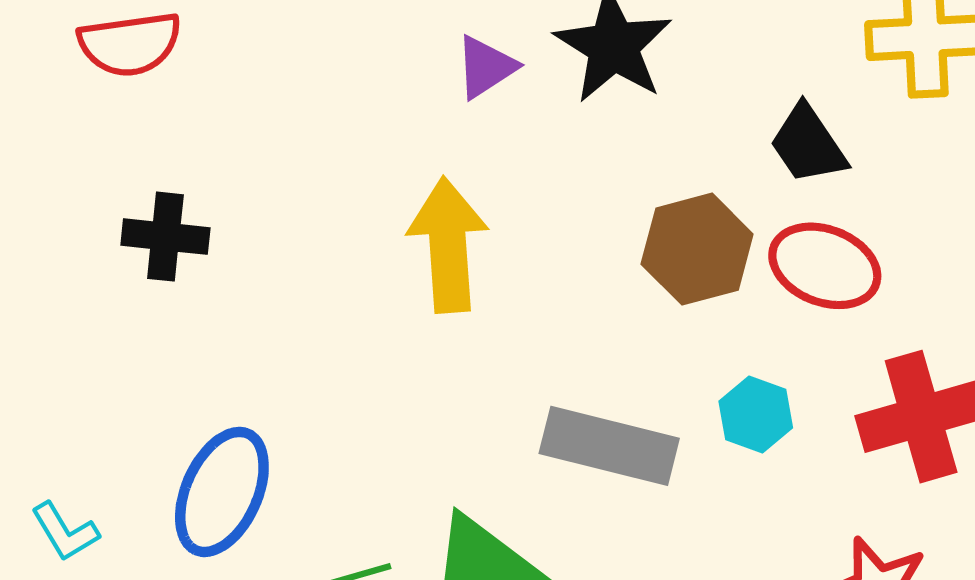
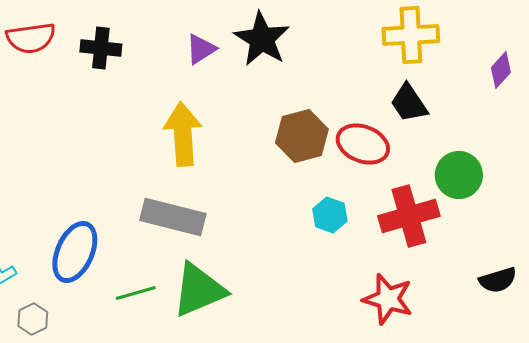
black trapezoid: (808, 144) -> (409, 103), moved
black cross: (165, 237) -> (101, 48), moved
gray rectangle: (609, 446) -> (173, 217), moved

